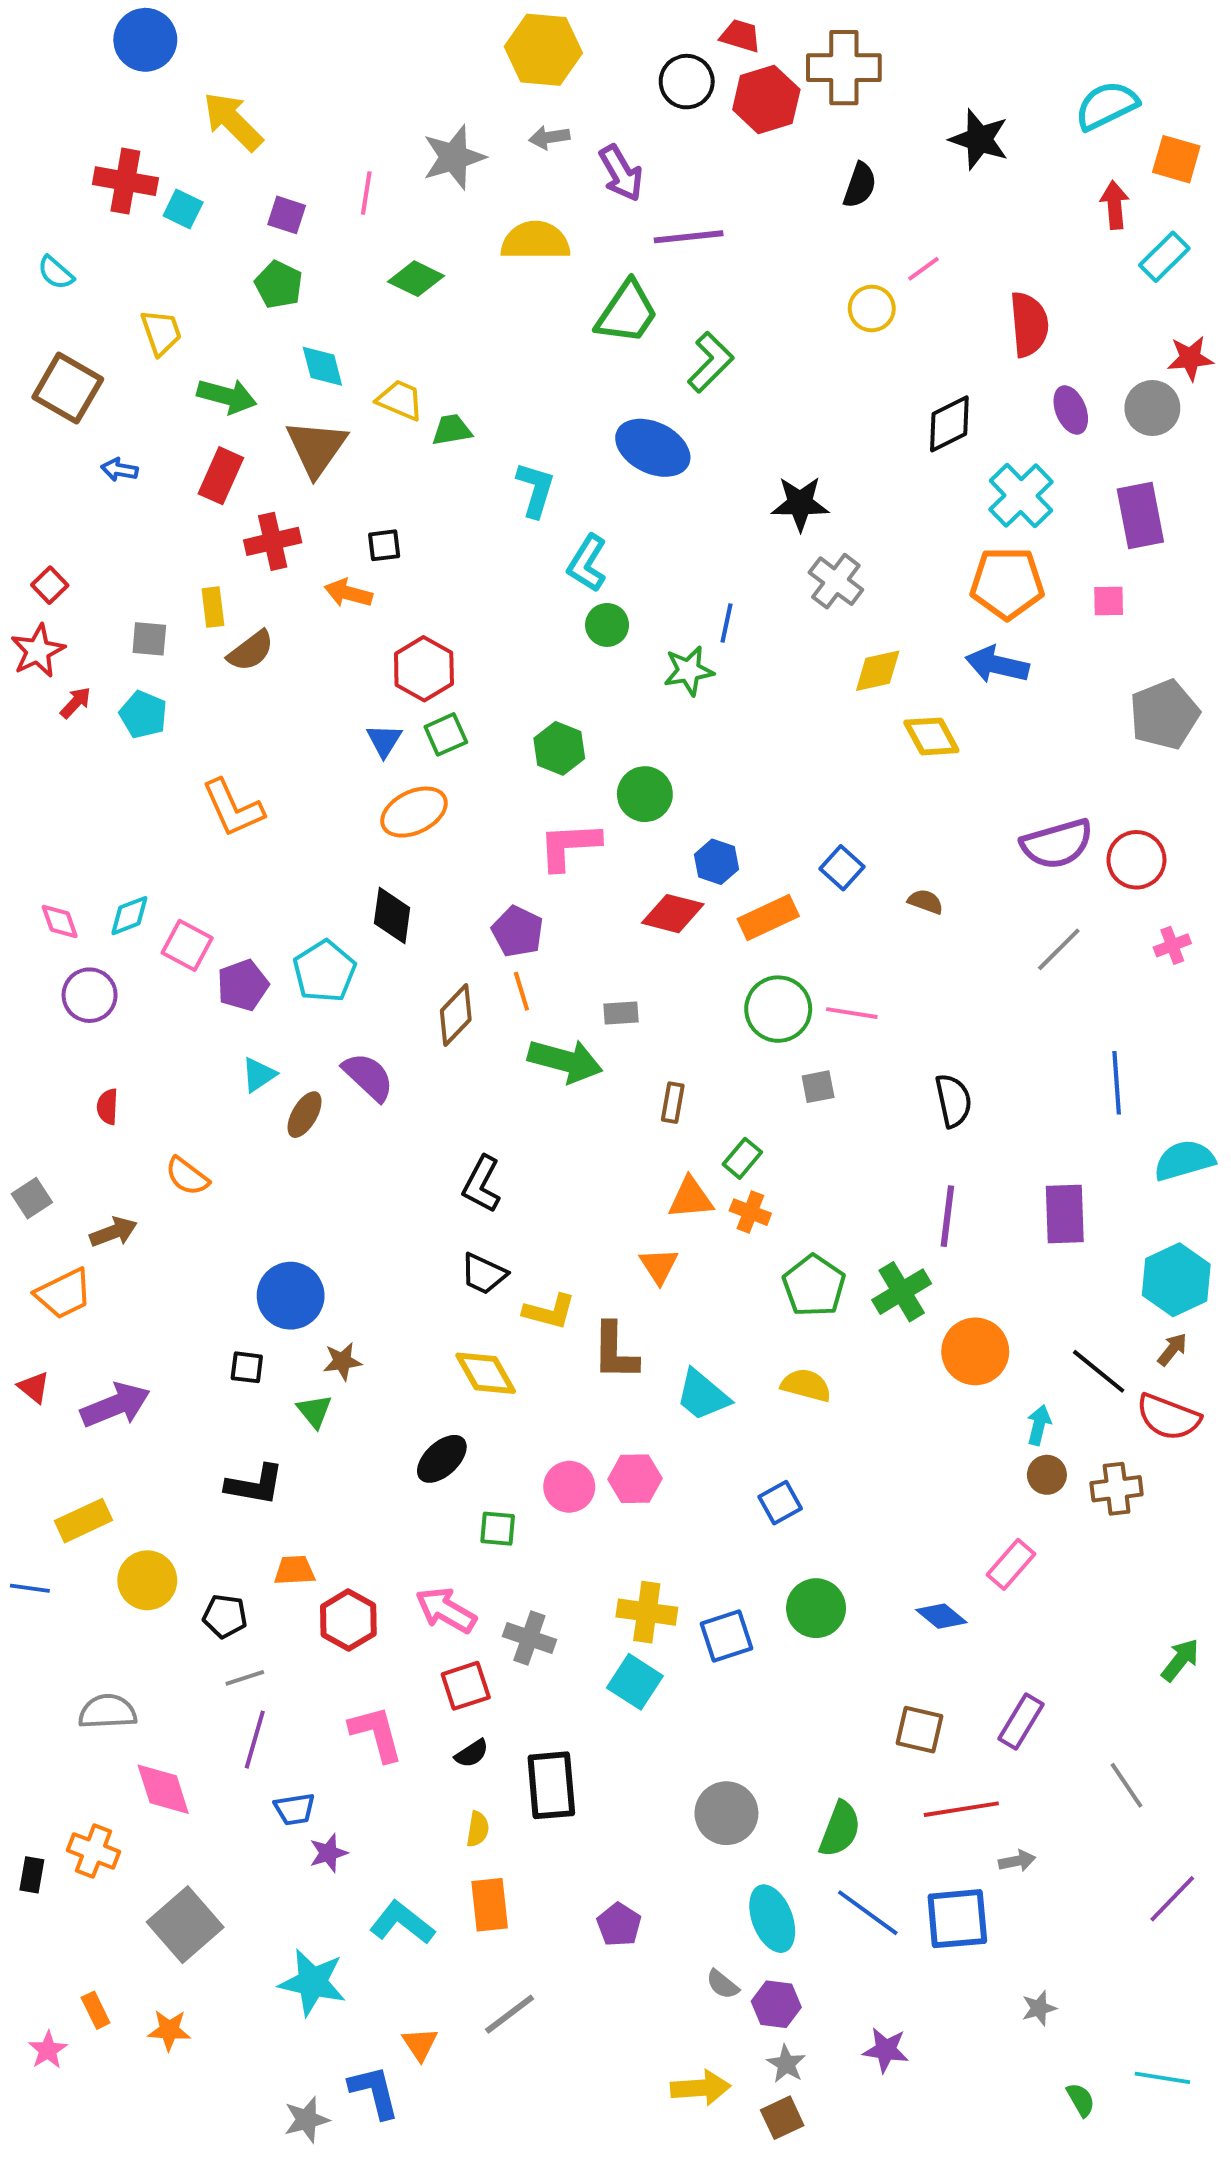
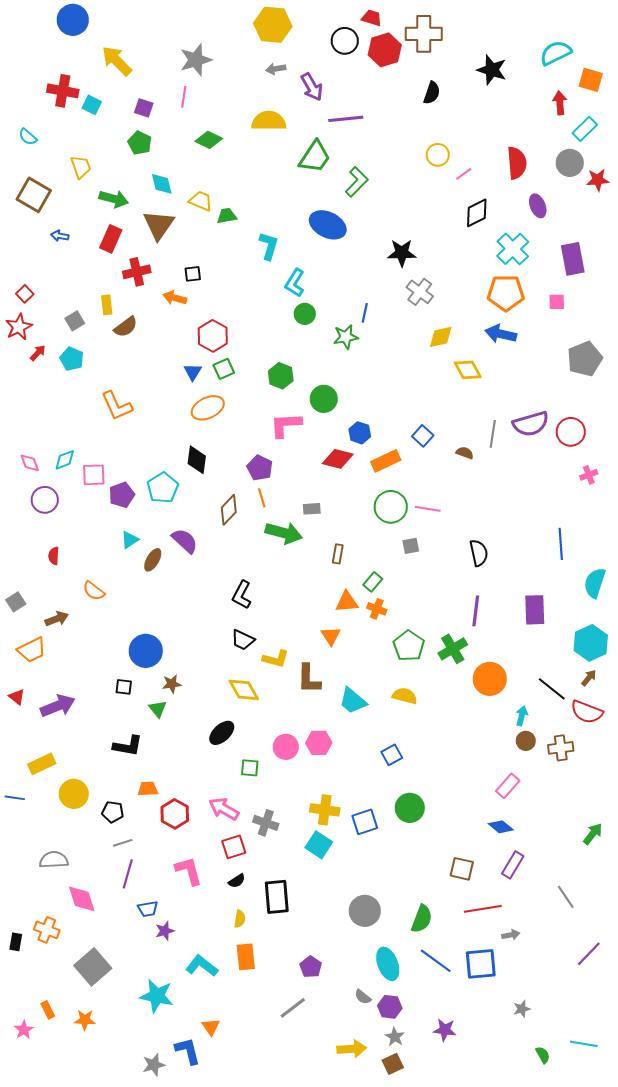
gray star: (454, 157) -> (196, 60), moved
pink line: (923, 269) -> (464, 174), moved
gray circle: (1152, 408) -> (570, 163), moved
gray square: (149, 639) -> (75, 321), turned -36
pink square: (187, 945) -> (94, 475), turned -30
gray line: (1059, 949) -> (493, 434), moved, turned -36
cyan semicircle: (1184, 1160) -> (595, 583), turned -56
blue diamond: (941, 1616) -> (501, 827), moved
gray line: (510, 2014) -> (293, 1008), moved

